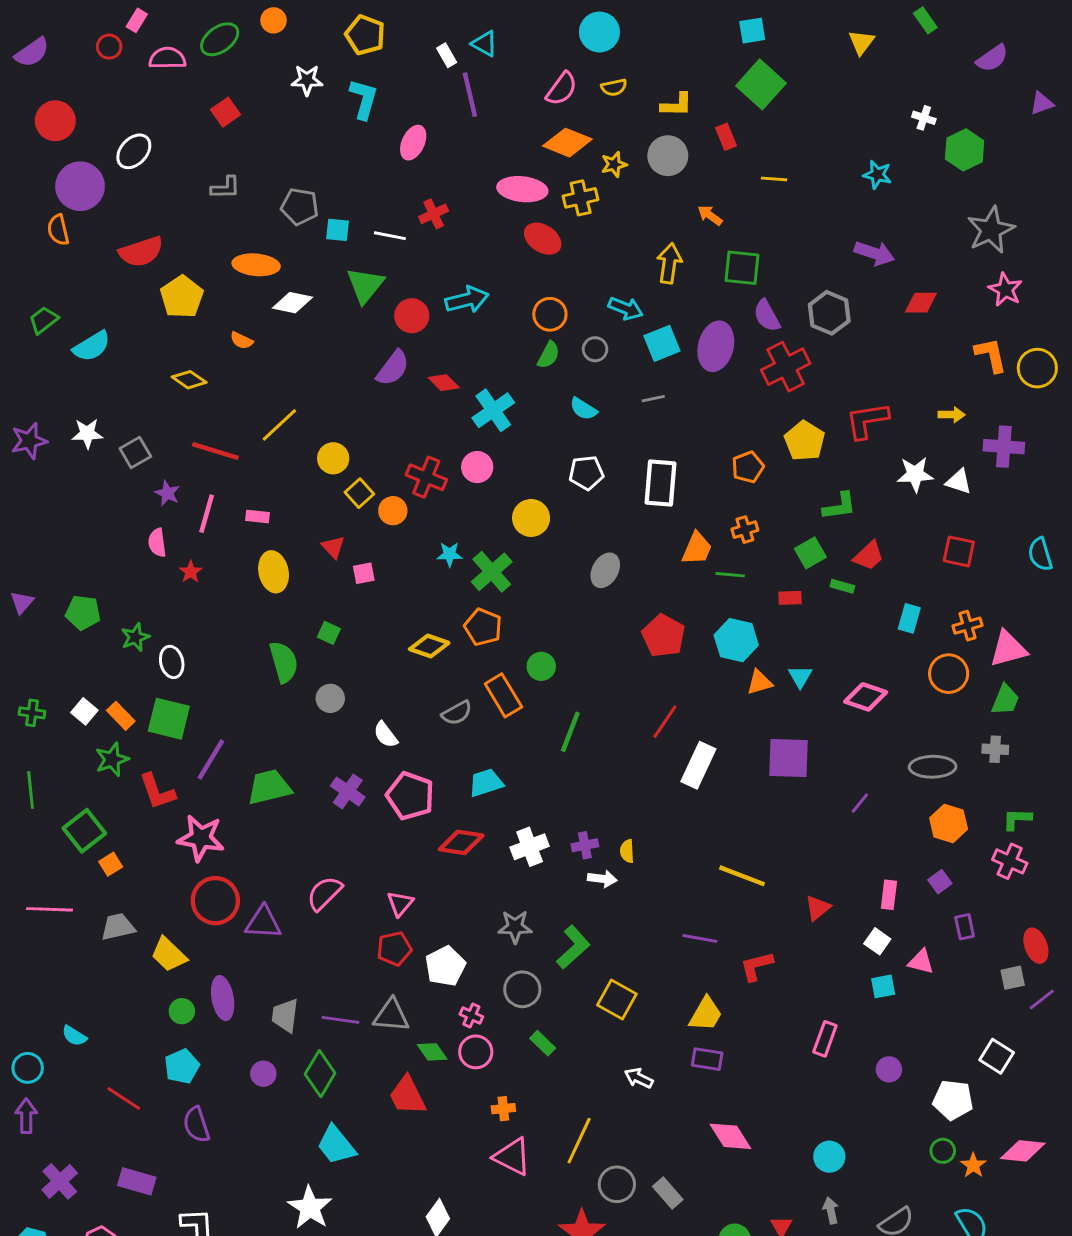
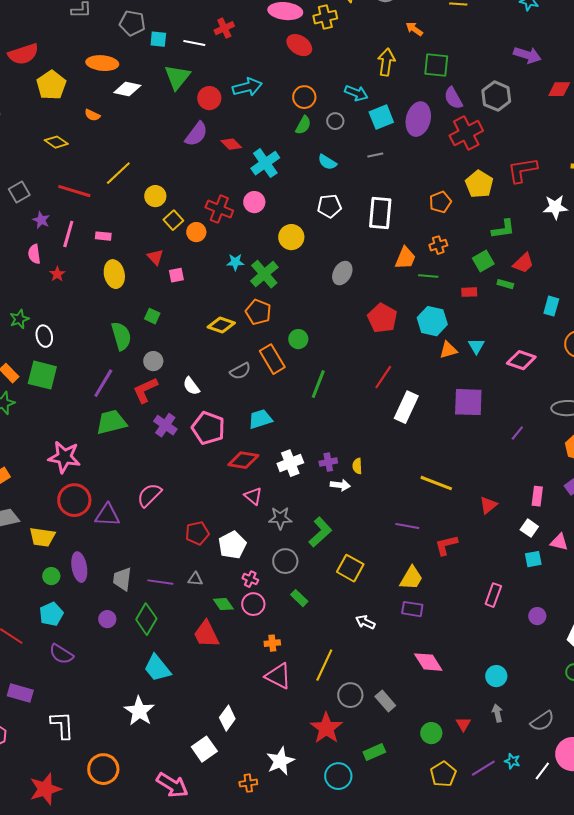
purple line: (211, 759) -> (103, 383), moved
red L-shape: (157, 791) -> (145, 390), moved, turned 84
pink triangle: (400, 903) -> (253, 496), moved, turned -30
yellow trapezoid: (169, 954) -> (42, 537), turned -36
gray triangle: (391, 1016) -> (195, 579), size x0.6
purple semicircle: (196, 1125) -> (61, 654), turned -40

